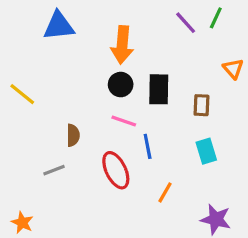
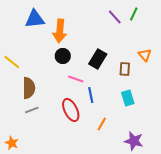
orange arrow: (122, 45) -> (60, 31), moved
orange triangle: (233, 69) -> (145, 55), moved
black circle: (121, 85) -> (63, 56), moved
black rectangle: (159, 89) -> (98, 59), turned 30
brown semicircle: (73, 135) -> (29, 88), moved, size x1.5

